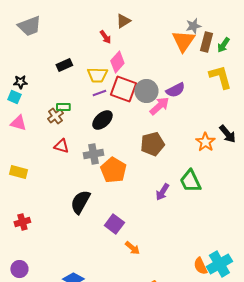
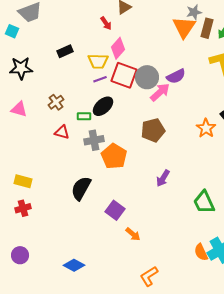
black star: (20, 82) -> (21, 68), size x1.6
cyan square: (14, 97) -> (12, 31), moved
green rectangle: (63, 107) -> (84, 116), moved
yellow rectangle: (18, 172) -> (23, 181), moved
green trapezoid: (190, 181) -> (204, 202), moved

